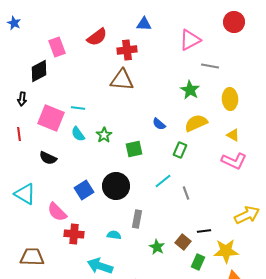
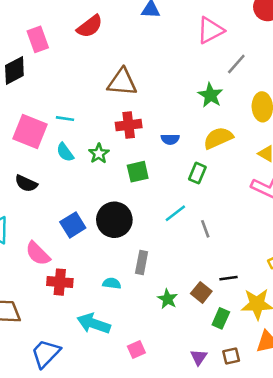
red cross: (127, 50) -> (129, 125), moved
gray line: (210, 66) -> (236, 64), turned -60
blue semicircle: (159, 124) -> (170, 139), turned -40

